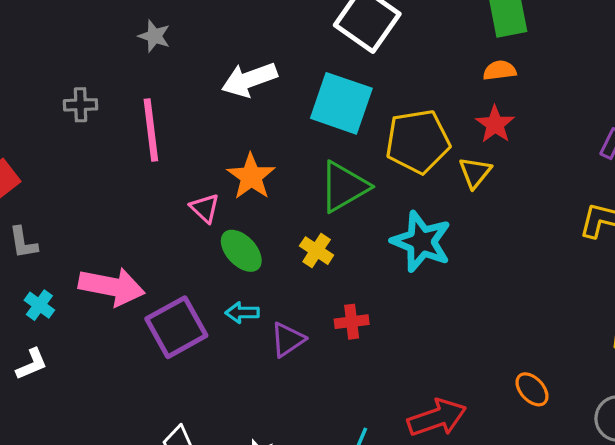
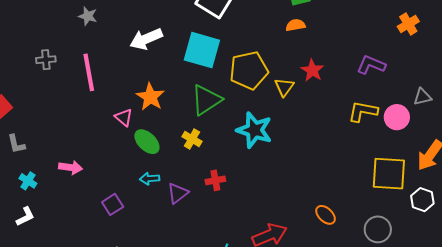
red star: (495, 124) -> (312, 70), moved
pink arrow: (112, 287) -> (71, 167), size x0.6
purple square: (176, 327) -> (113, 204), moved, size x0.6

